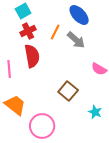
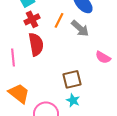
brown square: (68, 91) -> (72, 79), turned 36
cyan star: (95, 112) -> (73, 100), moved

